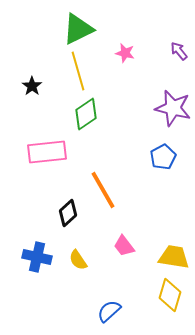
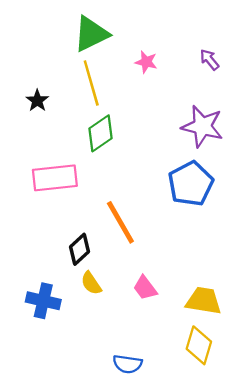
blue pentagon: (163, 157) -> (191, 184), size x1.5
yellow semicircle: (78, 260) -> (91, 283), moved
blue semicircle: (109, 311) -> (127, 364), turned -130

